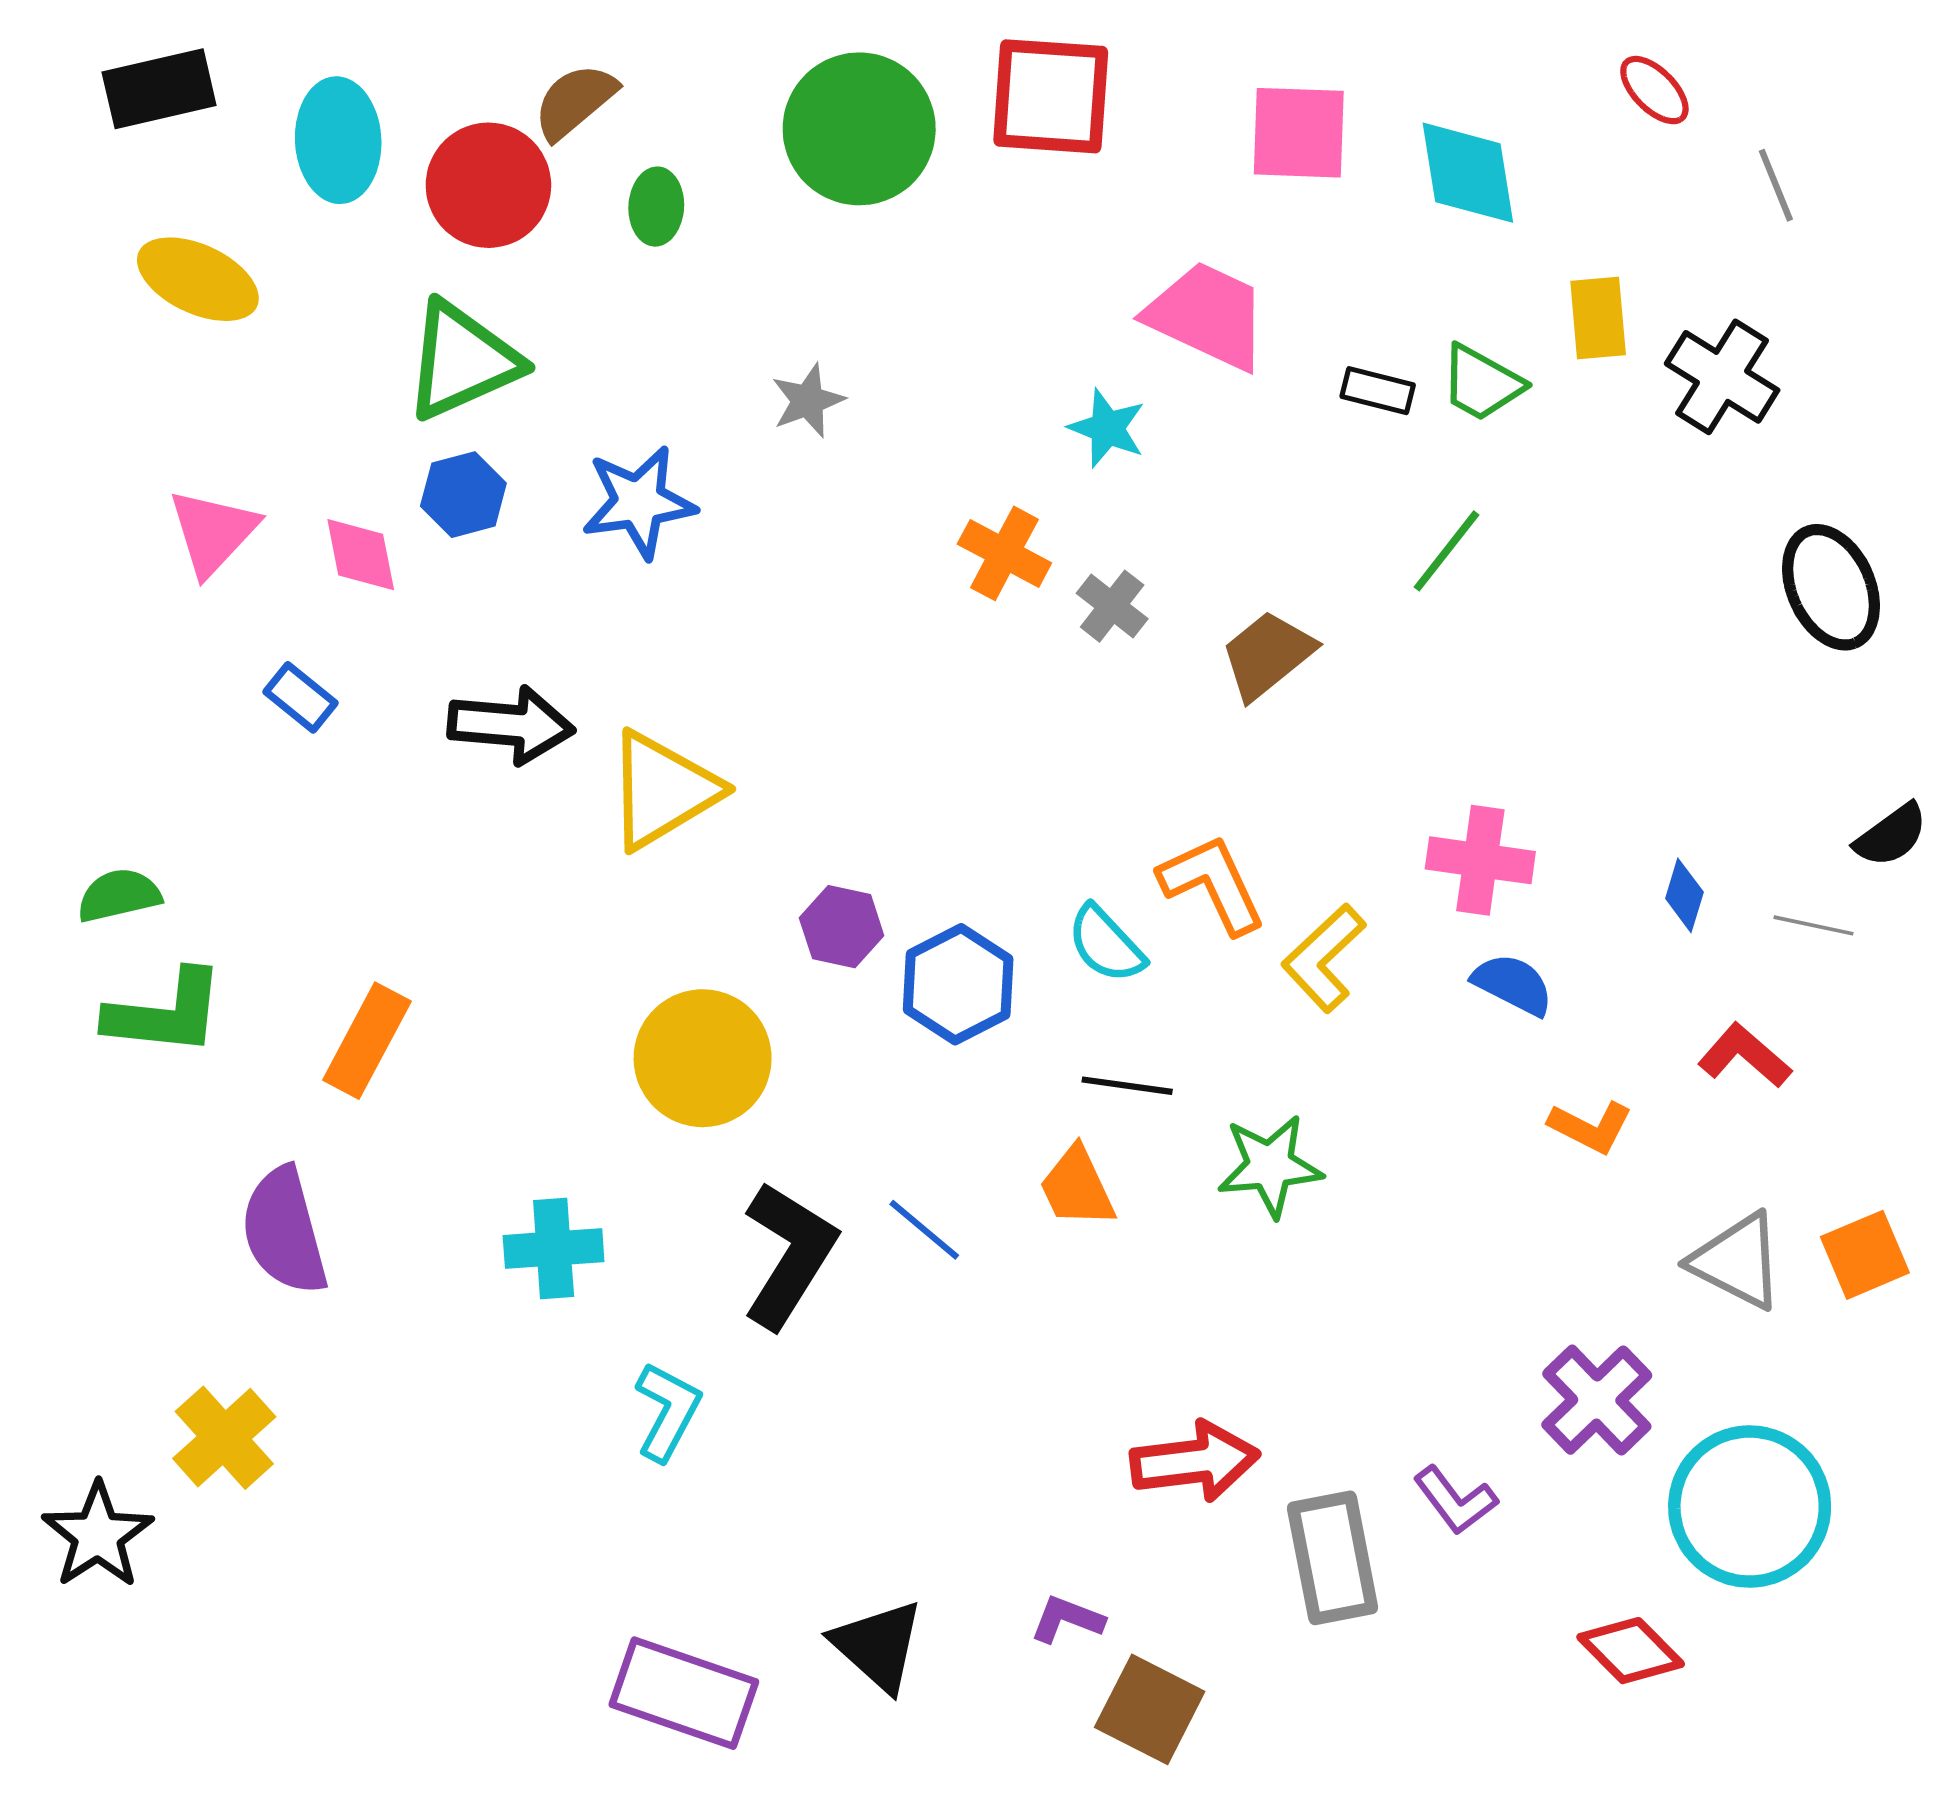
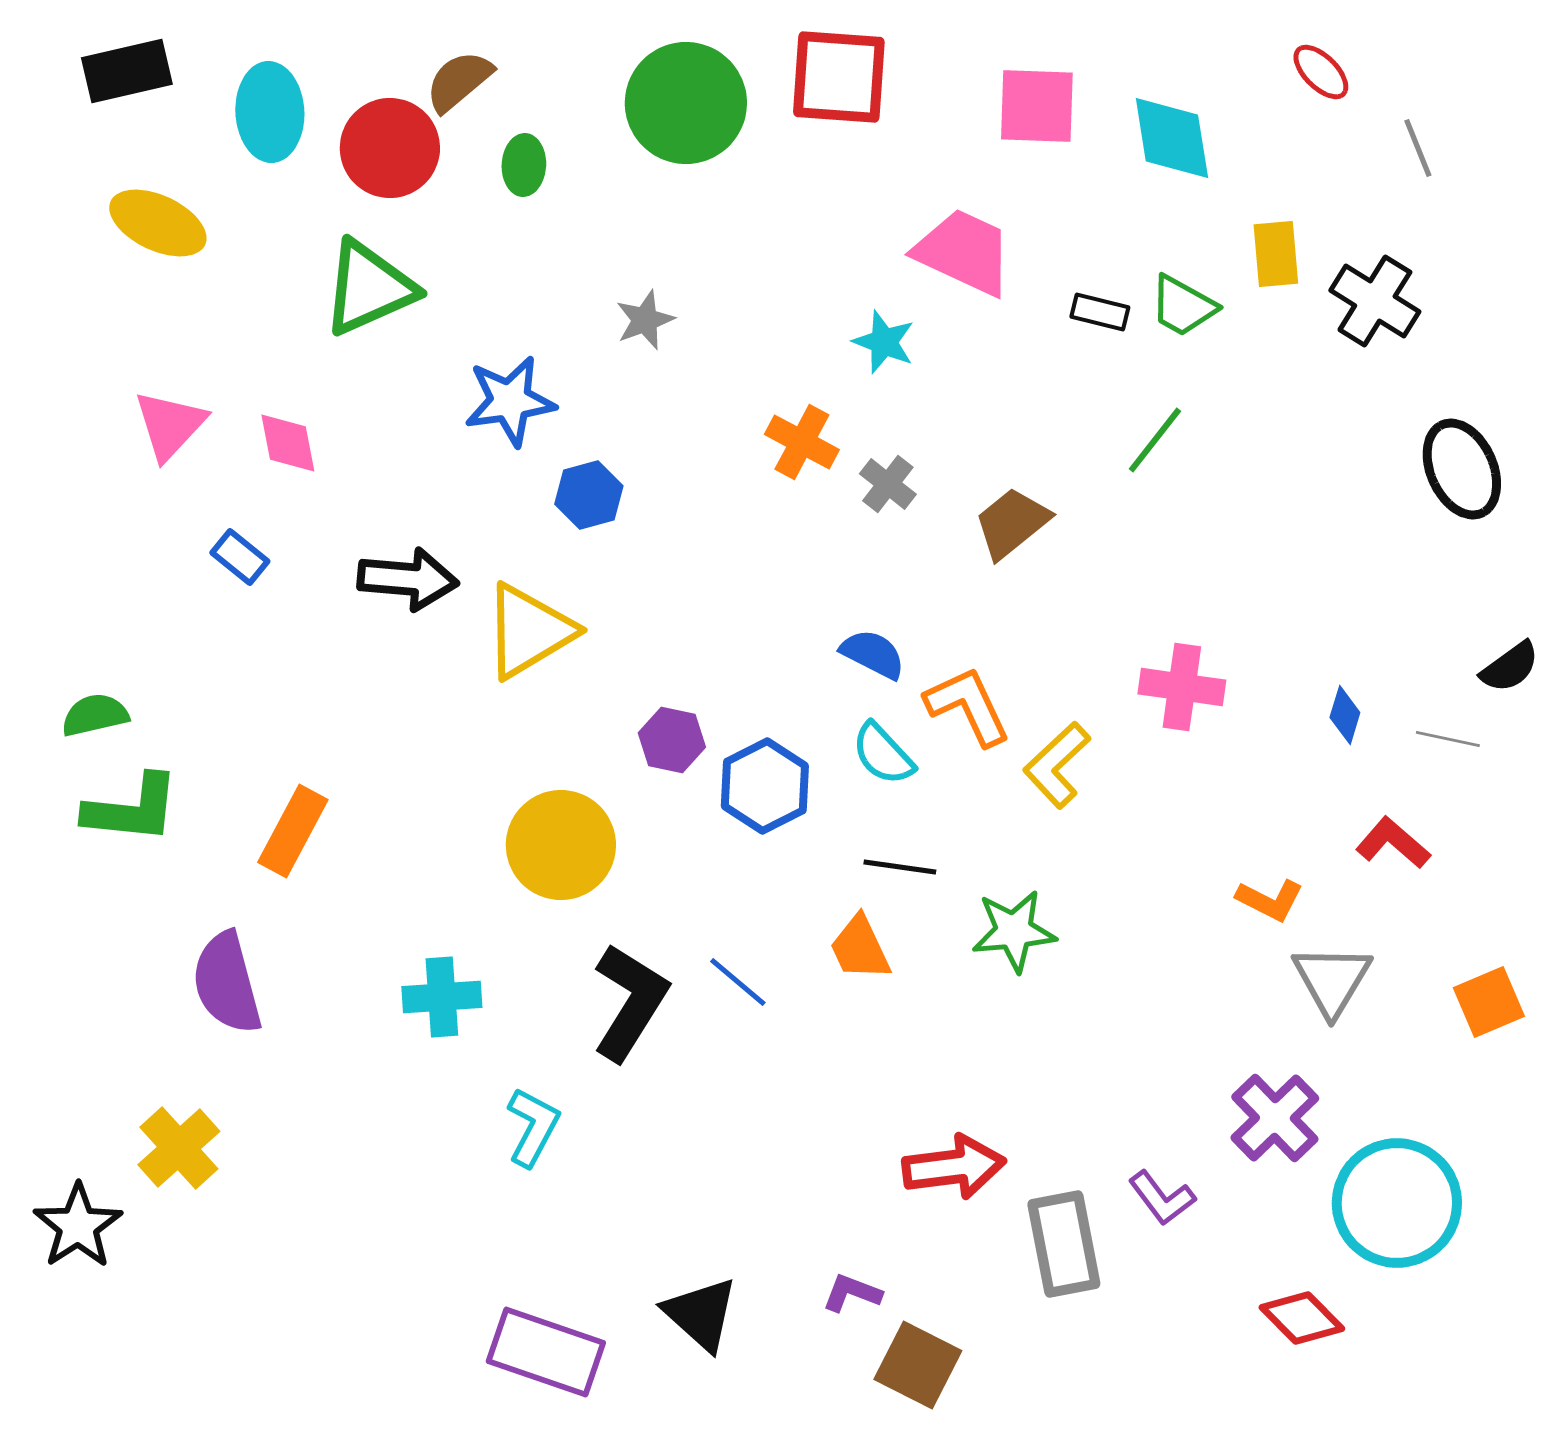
blue hexagon: (463, 495) -> (589, 495), moved
blue semicircle: (1513, 984) -> (873, 654), moved
gray triangle: (1737, 1261) -> (1332, 980), moved, turned 34

